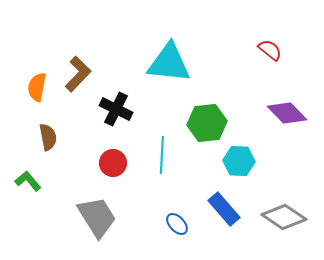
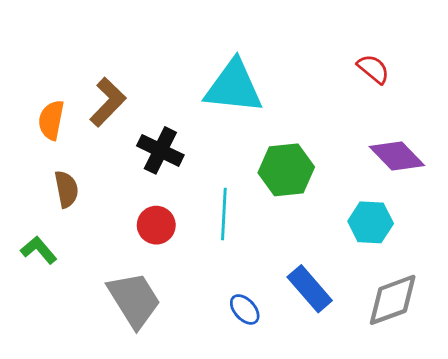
cyan hexagon: (239, 161) -> (371, 222), moved
gray diamond: (284, 217) -> (393, 300), turned -54

